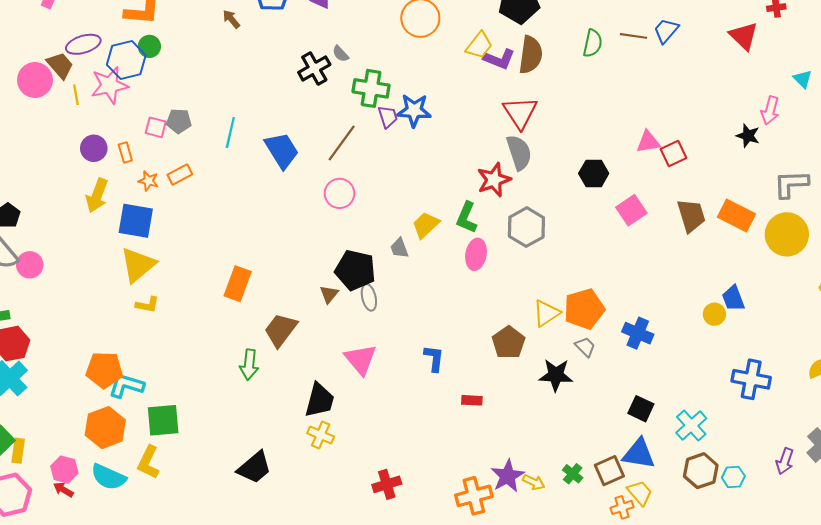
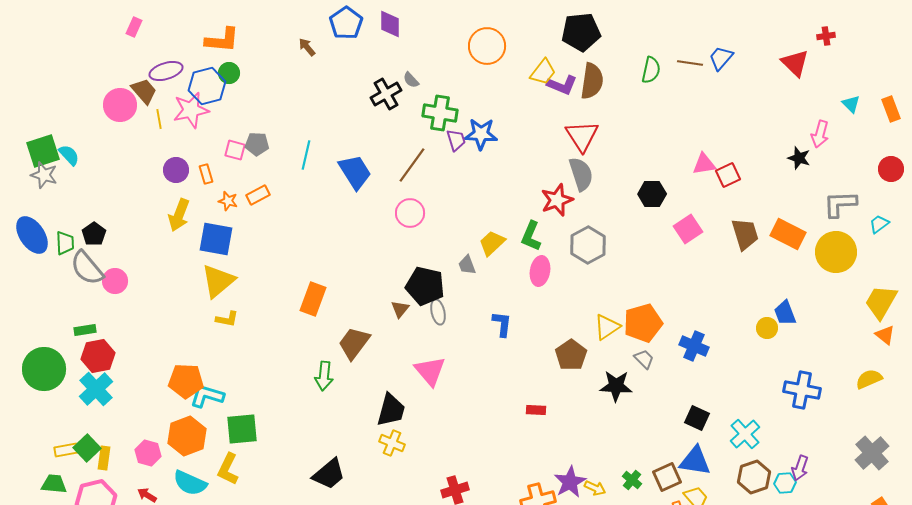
blue L-shape: (434, 358) -> (502, 324), moved
purple arrow: (785, 461) -> (800, 468), moved
pink hexagon: (64, 470) -> (148, 453), moved

